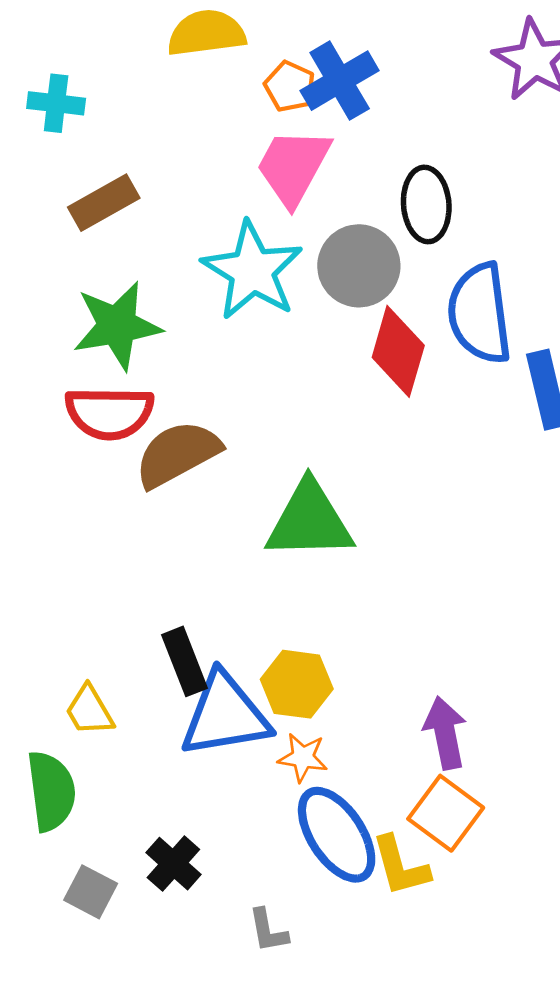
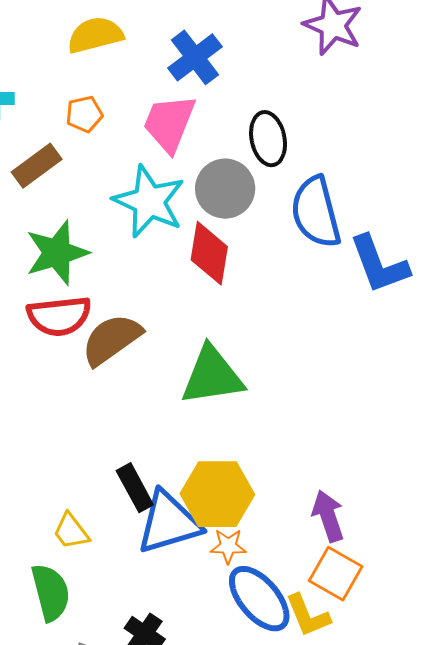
orange pentagon: (290, 86) -> (84, 114), moved, turned -30
red diamond: (398, 351) -> (209, 253), moved
yellow hexagon: (297, 684) -> (217, 494), size x1.4

